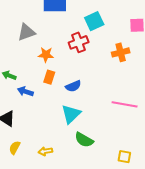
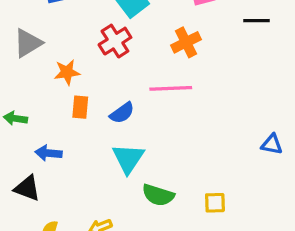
blue arrow: (25, 91) -> (48, 153), moved
pink line: (125, 104) -> (171, 88), moved
yellow square: (124, 157) -> (215, 203), moved

